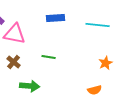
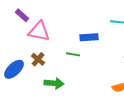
blue rectangle: (56, 18) -> (89, 37), moved

